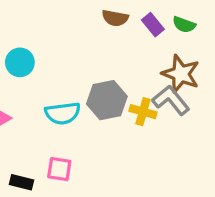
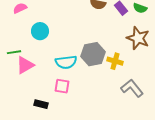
gray L-shape: (171, 100) -> (132, 88), moved
pink square: (59, 169) -> (62, 86), moved

